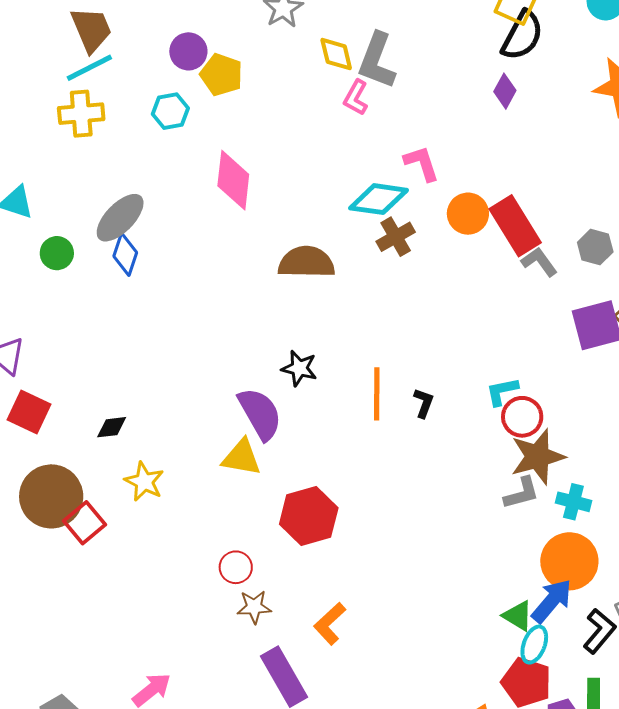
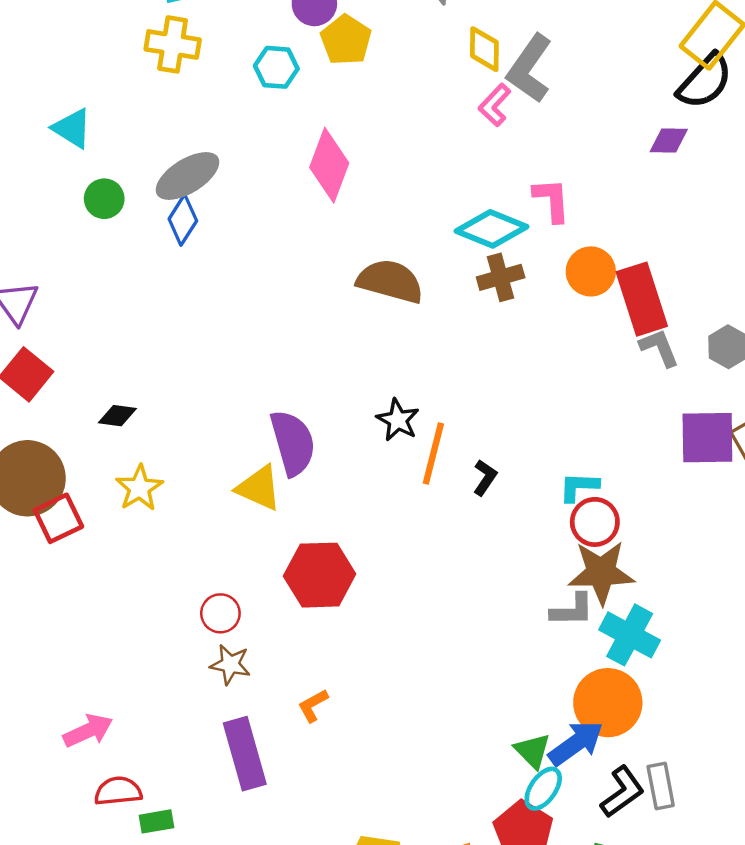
purple diamond: (505, 91) -> (669, 140), turned 48
black star: (299, 368) -> (398, 420), moved
cyan cross: (573, 502) -> (630, 635), size x1.4
orange L-shape: (330, 624) -> (313, 706), size x0.7

